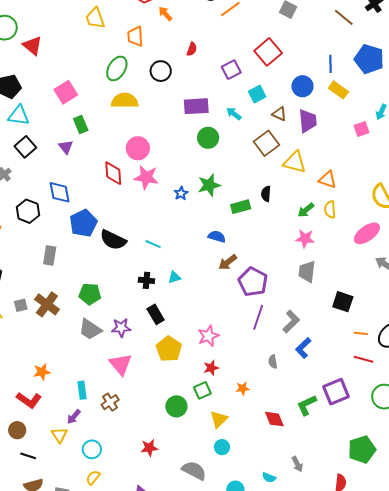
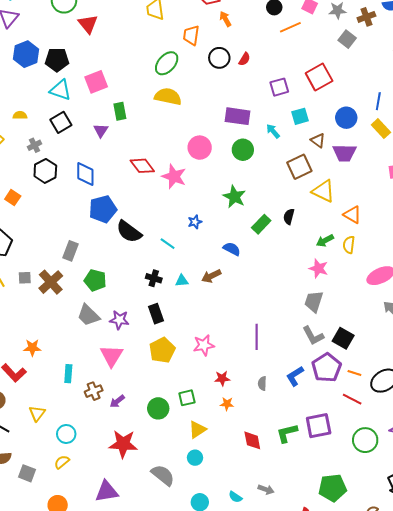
black circle: (161, 71) -> (219, 58), moved
pink square: (66, 92) -> (96, 82), moved
purple trapezoid: (308, 121) -> (344, 153), turned 85
pink circle: (138, 148) -> (200, 148), moved
red diamond: (113, 173) -> (142, 166), turned -45
green star: (209, 185) -> (234, 197), turned 30
blue star: (181, 193) -> (195, 222), moved
green rectangle: (241, 207) -> (261, 224), turned -42
black hexagon: (28, 211) -> (45, 171), moved
gray rectangle: (50, 255) -> (70, 251), moved
brown arrow: (228, 262) -> (211, 276), moved
purple pentagon: (253, 282) -> (327, 368), moved
purple line: (258, 317) -> (257, 337), turned -30
gray L-shape: (291, 321) -> (313, 336), moved, turned 95
red star: (211, 368) -> (222, 378), moved
purple arrow: (74, 417) -> (117, 401), moved
red star: (149, 448) -> (123, 444), size x1.6
gray arrow: (297, 464) -> (266, 489), turned -56

